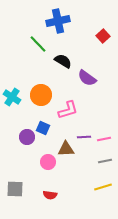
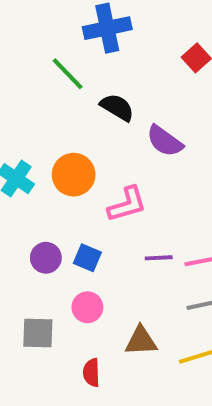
blue square: (43, 128) -> (87, 258), moved
brown triangle: (66, 149) -> (141, 341), moved
gray square: (15, 189) -> (38, 333), moved
red semicircle: (50, 195) -> (91, 373), turned 80

